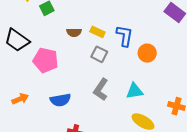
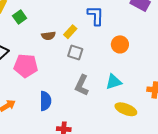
yellow rectangle: (97, 32) -> (70, 32), turned -64
blue L-shape: (125, 36) -> (96, 16), moved
blue semicircle: (60, 100) -> (45, 101), turned -72

